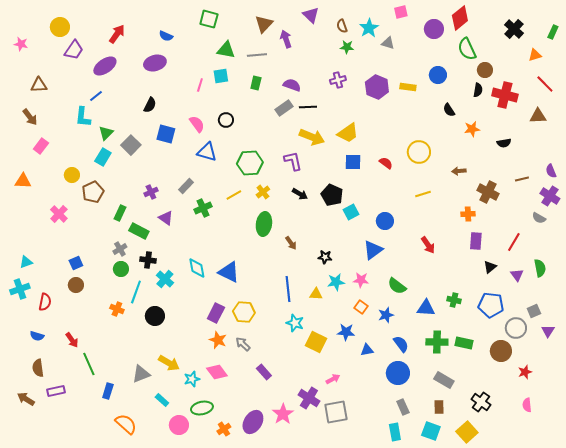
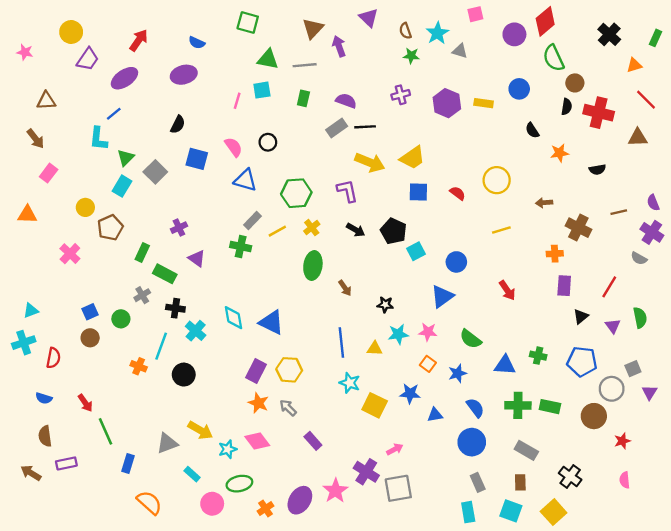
gray rectangle: (186, 186) -> (252, 220), moved
green cross: (203, 208) -> (241, 247), turned 36
green circle: (121, 269) -> (121, 319), moved

